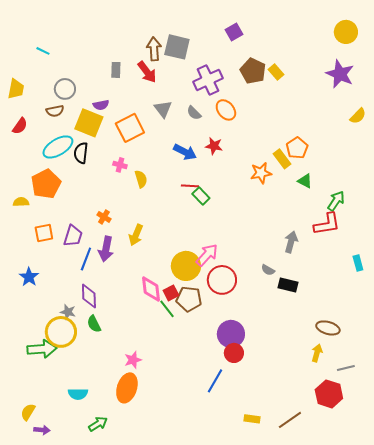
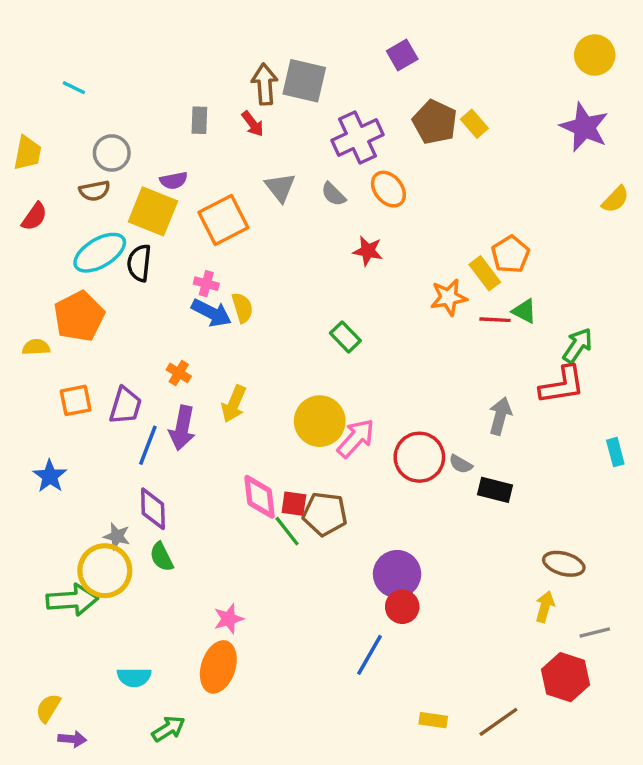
red arrow: (147, 72) -> (253, 124), size x0.7
blue arrow: (185, 152) -> (211, 313), moved
red line: (190, 186) -> (495, 320), moved
yellow circle: (186, 266) -> (320, 421), moved
red circle: (222, 280) -> (419, 457), moved
red square: (171, 293) -> (294, 504), turned 35

